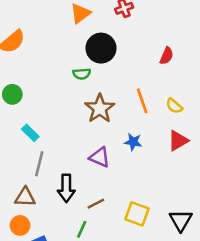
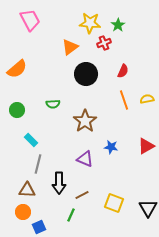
red semicircle: (167, 56) -> (123, 71), moved
green semicircle: (82, 74) -> (53, 104), moved
orange line: (142, 101) -> (124, 100), moved
yellow semicircle: (174, 106) -> (147, 99), moved, turned 128

